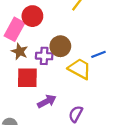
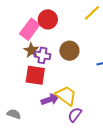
purple cross: (44, 56) -> (42, 55), moved
yellow trapezoid: (80, 69) -> (66, 96), moved

